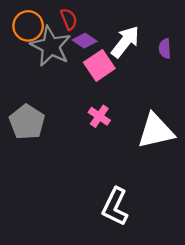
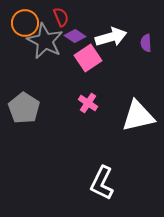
white arrow: (125, 42) -> (111, 37), turned 36

